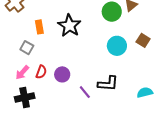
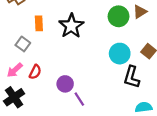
purple circle: (62, 74) -> (65, 84), moved
black L-shape: (108, 84) -> (132, 77), moved, turned 95
black cross: (25, 98) -> (14, 97), turned -30

